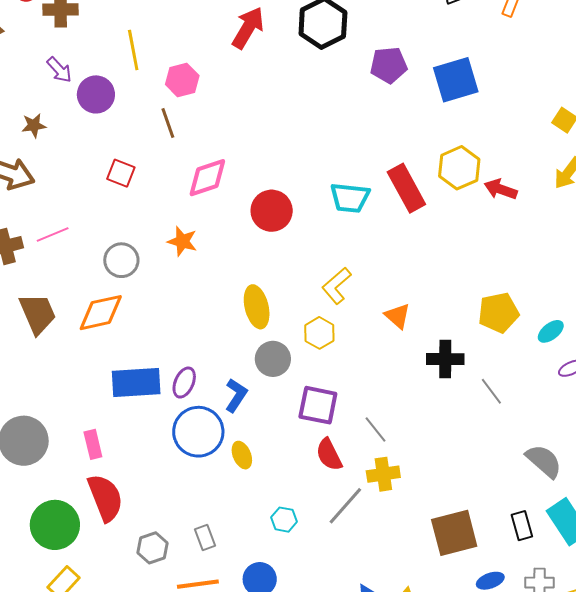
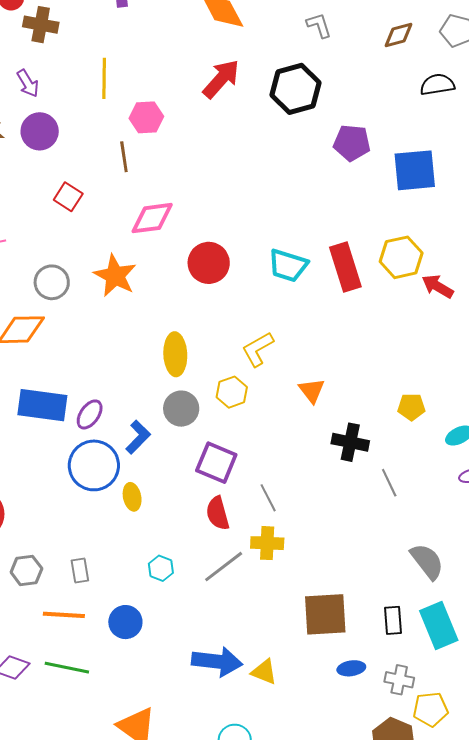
purple circle: (96, 94) -> (40, 131), moved
orange star: (182, 241) -> (115, 276), size x1.4
yellow pentagon: (498, 313) -> (411, 407), size x0.7

